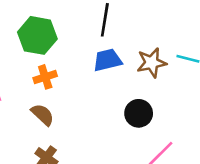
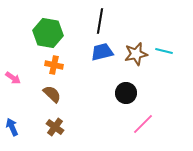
orange cross: (45, 77) -> (54, 65), turned 30

